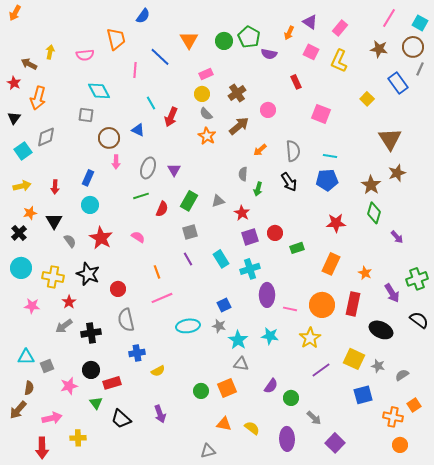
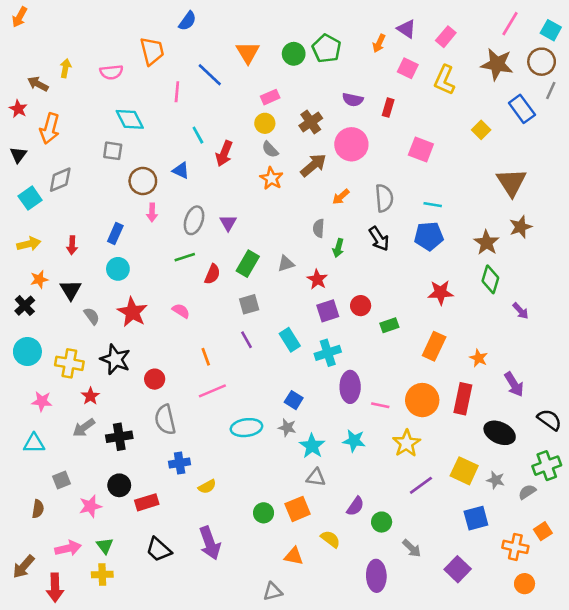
brown star: (379, 49) -> (497, 64), size x1.4
purple semicircle: (269, 54) -> (353, 100), moved
red rectangle: (296, 82) -> (388, 108), turned 40
pink circle: (268, 110) -> (351, 144), size x1.6
green cross: (417, 279) -> (547, 466), moved
blue square: (224, 305) -> (294, 400), turned -32
cyan triangle: (26, 357) -> (34, 443), moved
green triangle: (96, 403) -> (105, 546), moved
brown arrow: (18, 410) -> (23, 567), moved
purple arrow: (160, 414) -> (210, 543), size x1.4
yellow semicircle: (252, 428) -> (330, 539), moved
purple square: (335, 443) -> (458, 569), moved

